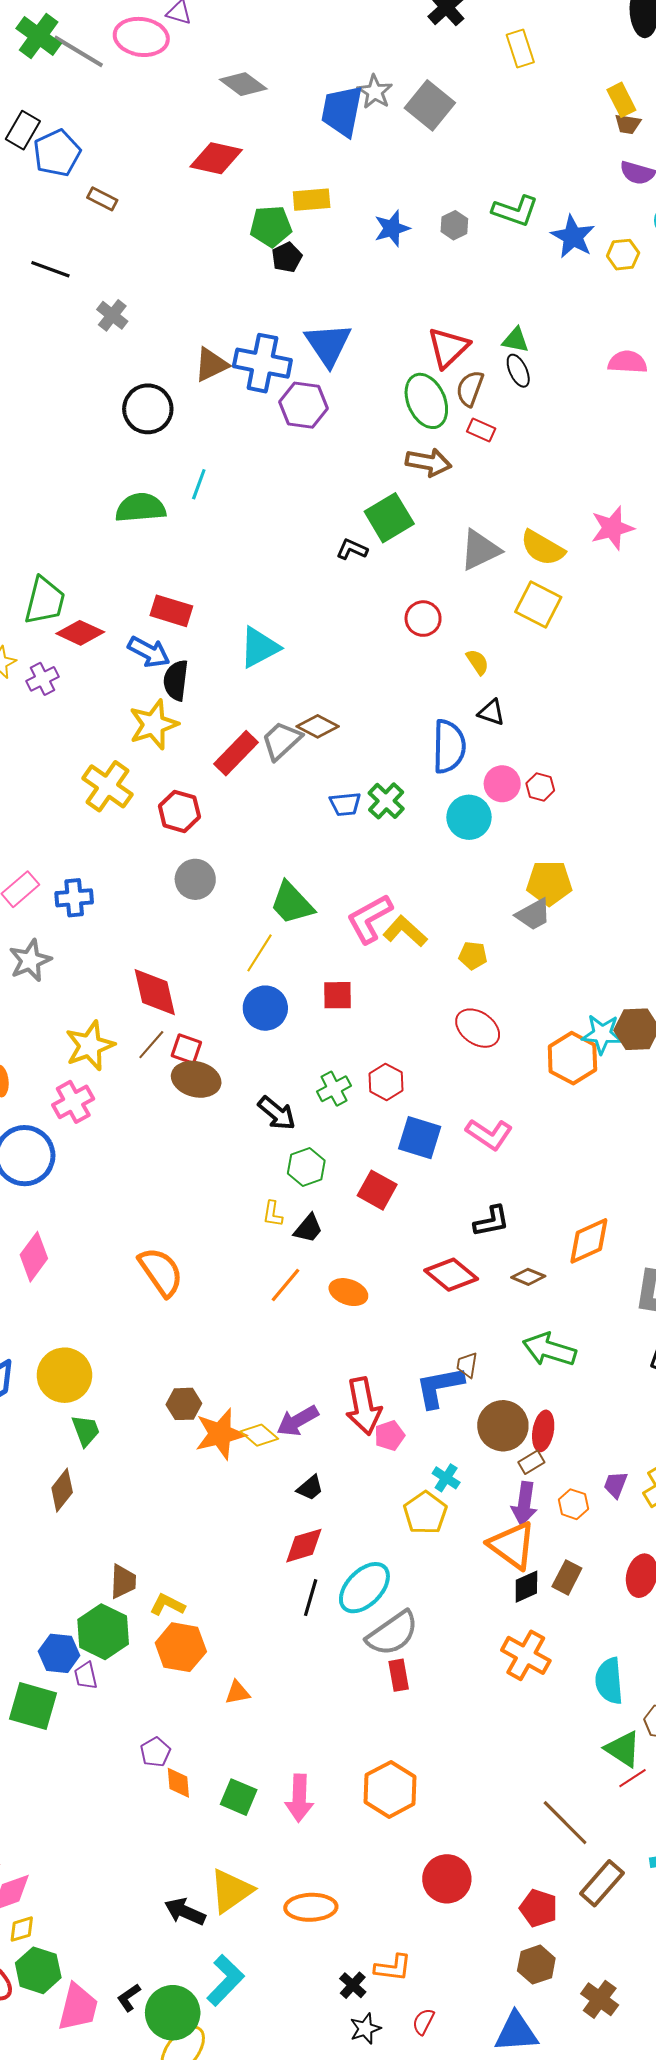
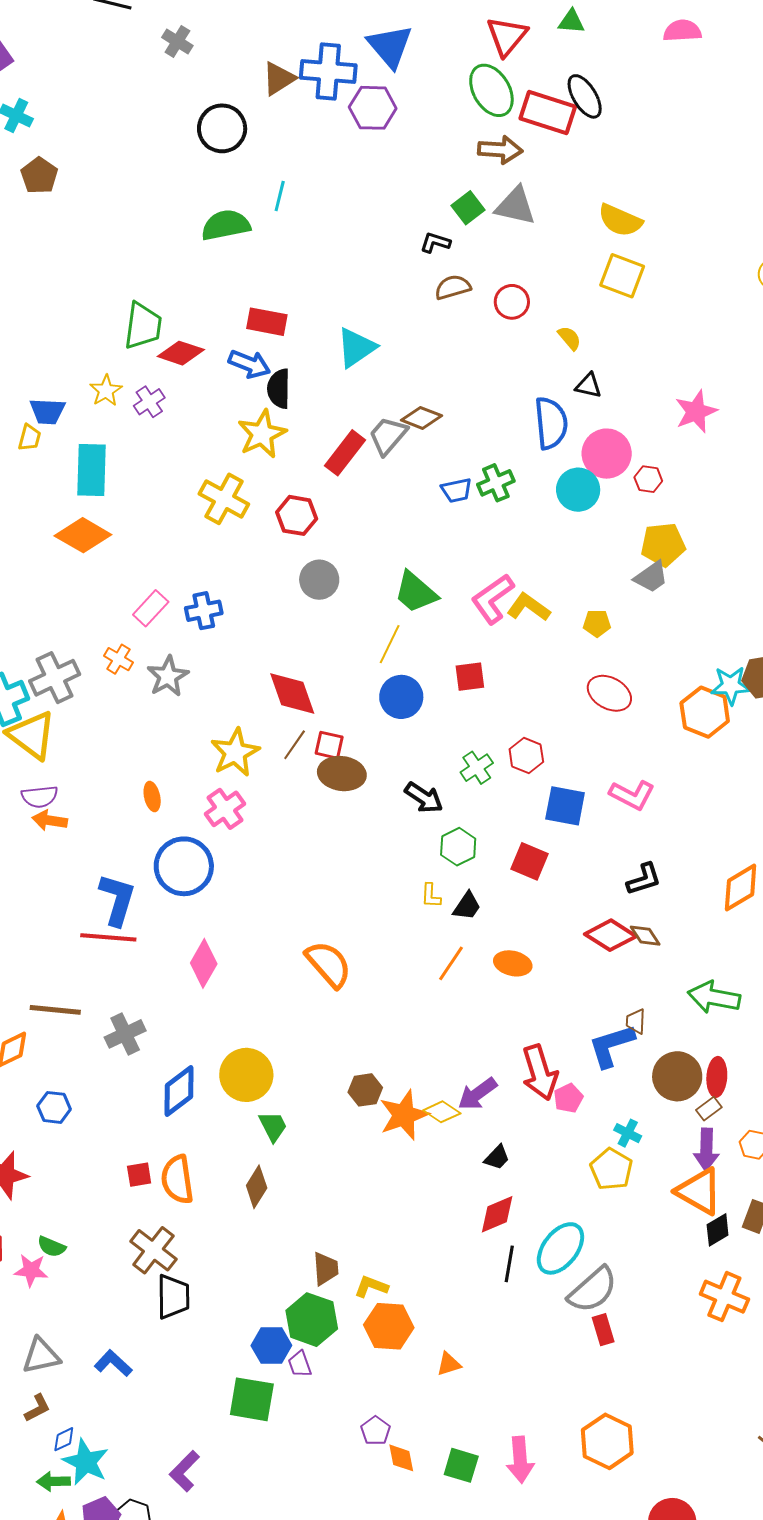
black ellipse: (518, 371) -> (585, 96), moved, size x1.4
brown semicircle: (470, 388) -> (453, 287), moved, turned 60
red rectangle: (481, 430) -> (548, 113), size x2.0
green square: (389, 518) -> (468, 208), size x0.7
pink star: (612, 528) -> (696, 412), moved
gray triangle: (480, 550) -> (515, 206), moved, turned 45
pink circle: (502, 784) -> (607, 454), size x1.4
red hexagon: (540, 787) -> (648, 479), moved
green cross: (386, 801) -> (496, 483), turned 30
brown diamond: (528, 1277) -> (645, 936), moved, turned 40

